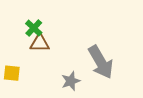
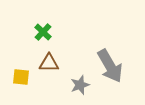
brown triangle: (40, 43) -> (49, 63), moved

